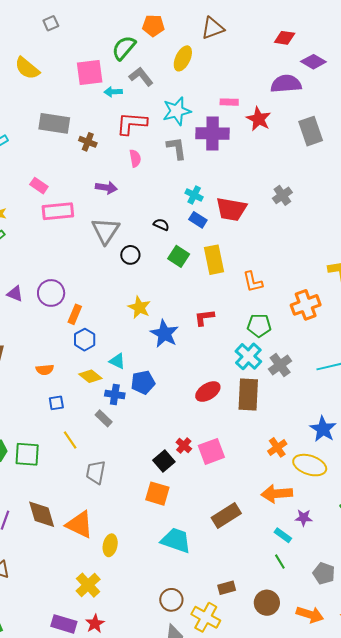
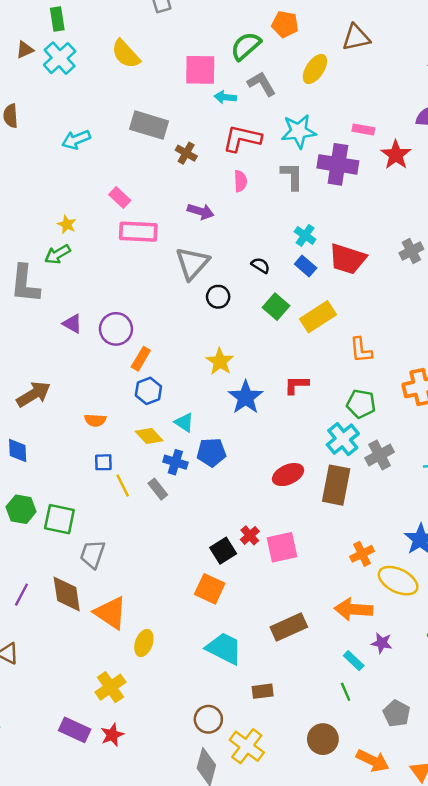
yellow rectangle: (214, 260) -> (318, 317), turned 60
yellow line: (70, 440) -> (123, 485), moved
gray trapezoid: (96, 472) -> (92, 554), moved
brown rectangle: (227, 588) -> (263, 691), moved

